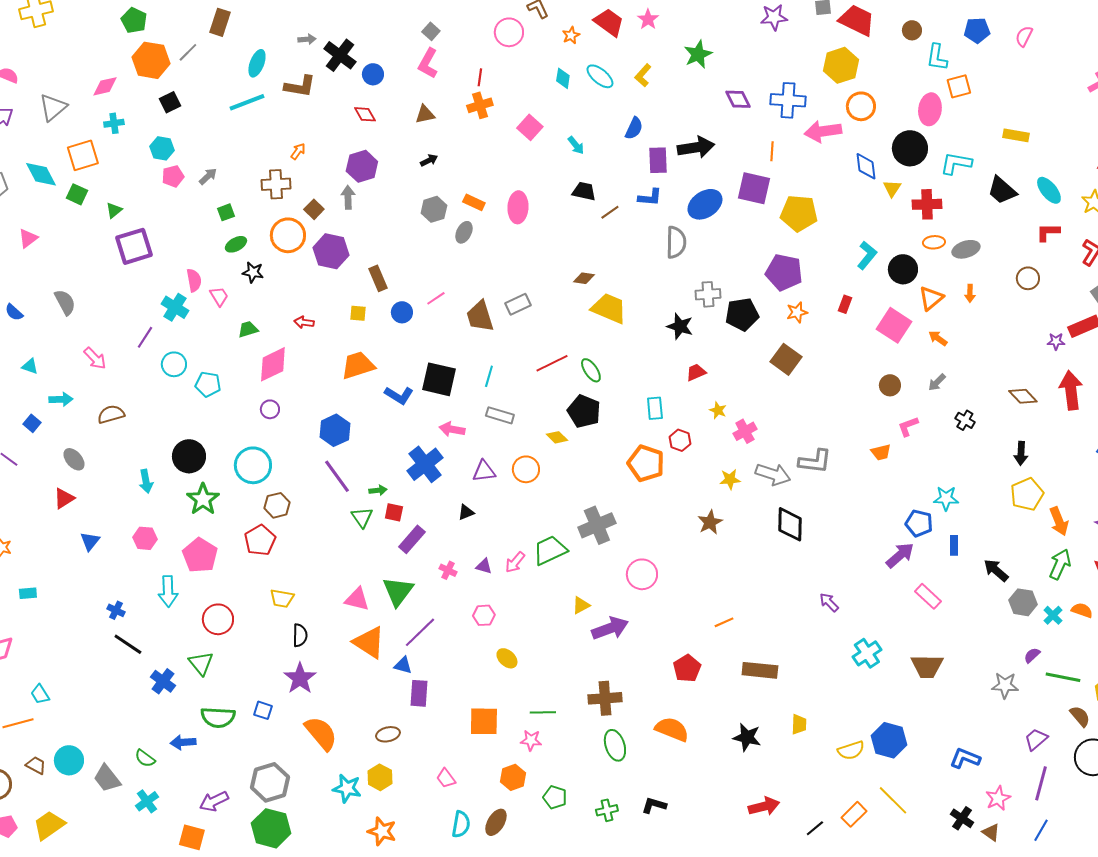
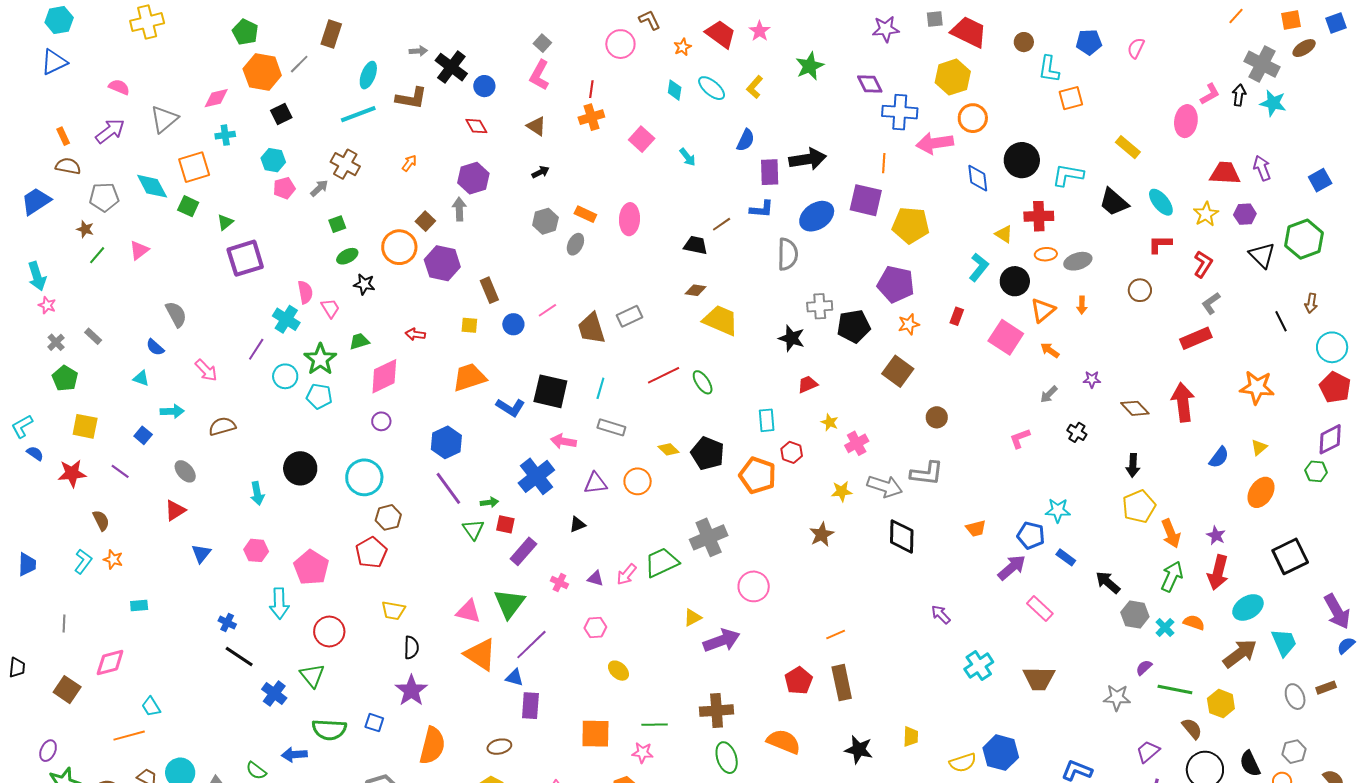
purple diamond: (738, 99) -> (870, 84), moved
pink ellipse: (930, 109) -> (1186, 121), moved
brown triangle: (425, 114) -> (536, 126), turned 45
yellow rectangle: (1016, 135) -> (1128, 147), turned 30
brown cross: (276, 184) -> (345, 164), moved, turned 32
yellow triangle: (892, 188) -> (1004, 234), moved, turned -30
black trapezoid: (584, 191) -> (696, 245), moved
blue semicircle: (14, 312) -> (155, 347), moved
purple star: (1056, 341) -> (1092, 379), moved
brown circle: (890, 385) -> (937, 417), moved
black pentagon: (584, 411) -> (708, 453), moved
orange trapezoid: (881, 452) -> (976, 528), moved
green star: (203, 499) -> (320, 359), moved
blue rectangle: (954, 545) -> (1066, 557), turned -54
brown rectangle: (760, 670) -> (842, 683), moved, turned 72
orange semicircle: (321, 733) -> (432, 746), turned 54

